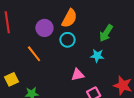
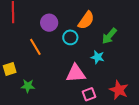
orange semicircle: (69, 18) -> (86, 20), moved
pink triangle: (78, 75) -> (76, 73), size x1.5

